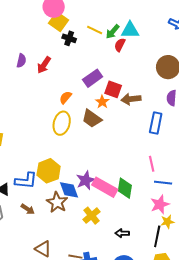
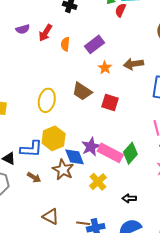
purple semicircle: (21, 61) -> (23, 29), turned 64
red square: (113, 89) -> (110, 103), moved
orange semicircle: (65, 97) -> (65, 44), moved, turned -32
brown trapezoid: (92, 119) -> (82, 91), moved
yellow ellipse: (62, 123) -> (47, 100), moved
green diamond: (125, 188) -> (130, 153), turned 35

